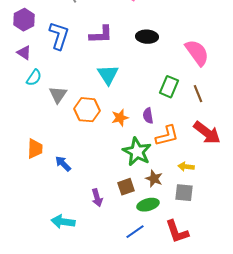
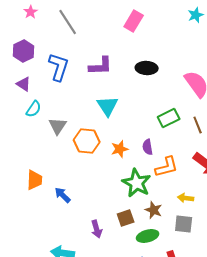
green rectangle: (169, 87) -> (169, 118), turned 40

